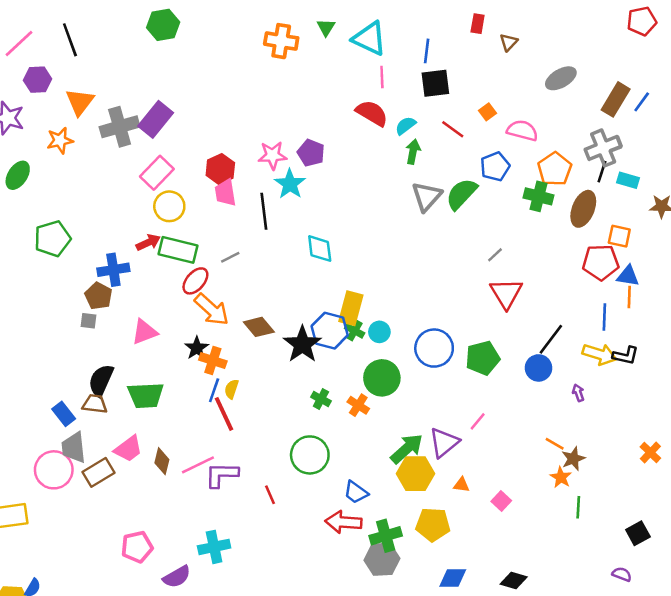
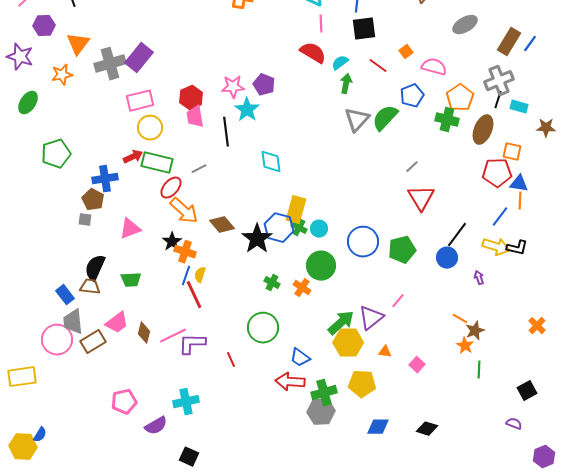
pink rectangle: (157, 173) -> (140, 101), turned 32
blue line: (604, 317) -> (500, 217), turned 35
green trapezoid: (146, 395) -> (131, 280), size x0.7

